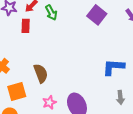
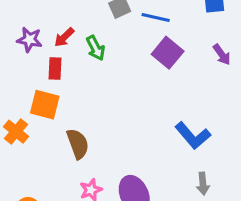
blue L-shape: (114, 67) -> (193, 136), turned -135
orange square: (17, 91) -> (45, 105), moved, turned 30

